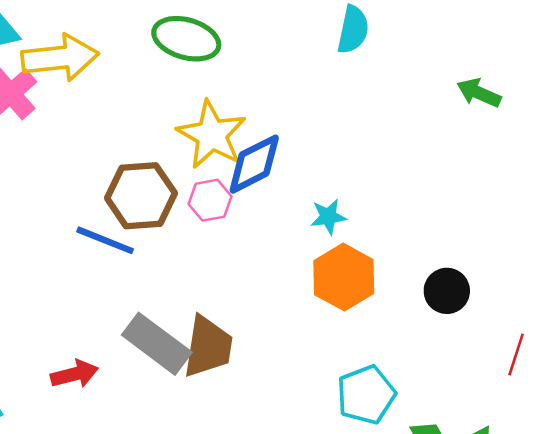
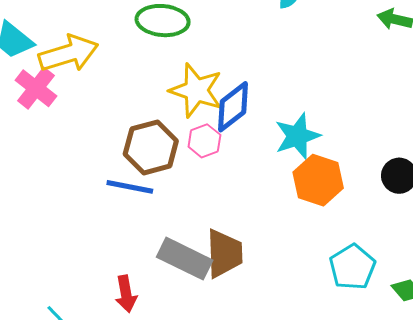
cyan star: (328, 217) -> (297, 136), size x1.6
red arrow: (75, 374) -> (126, 294), turned 105

